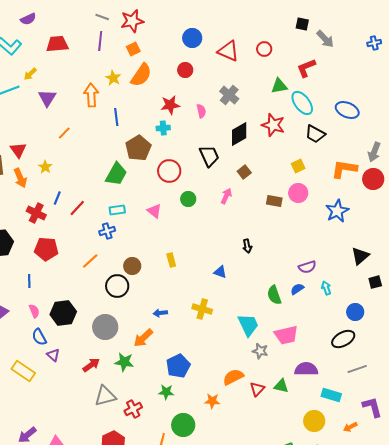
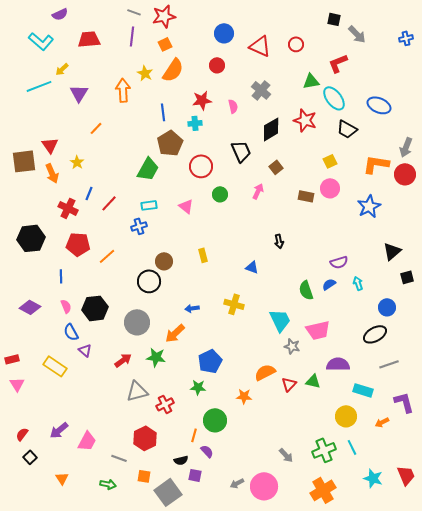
blue line: (116, 117) -> (163, 112), moved
orange line: (90, 261) -> (107, 256), moved

